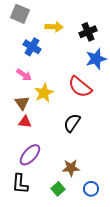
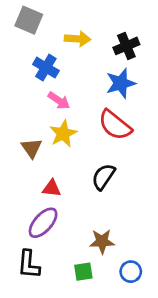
blue star: (96, 59) -> (121, 83), moved
pink arrow: (24, 75) -> (59, 101), moved
red triangle: (25, 122) -> (52, 188), moved
green square: (58, 189) -> (83, 272), turned 32

